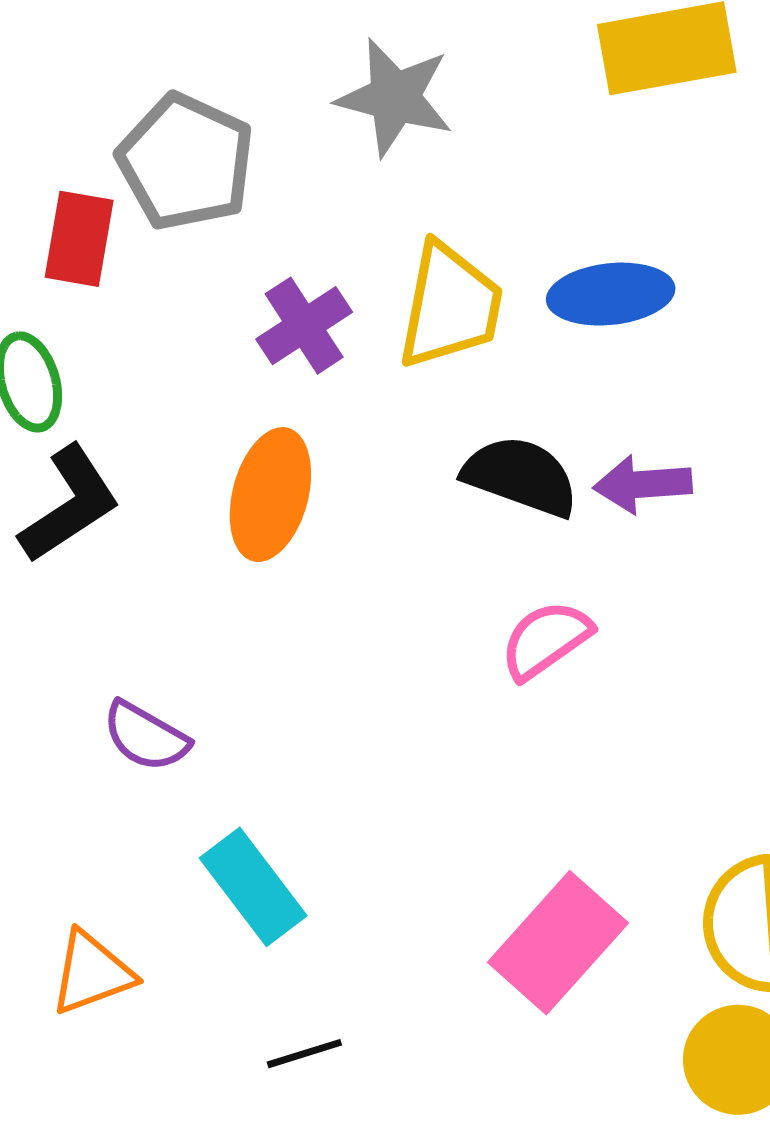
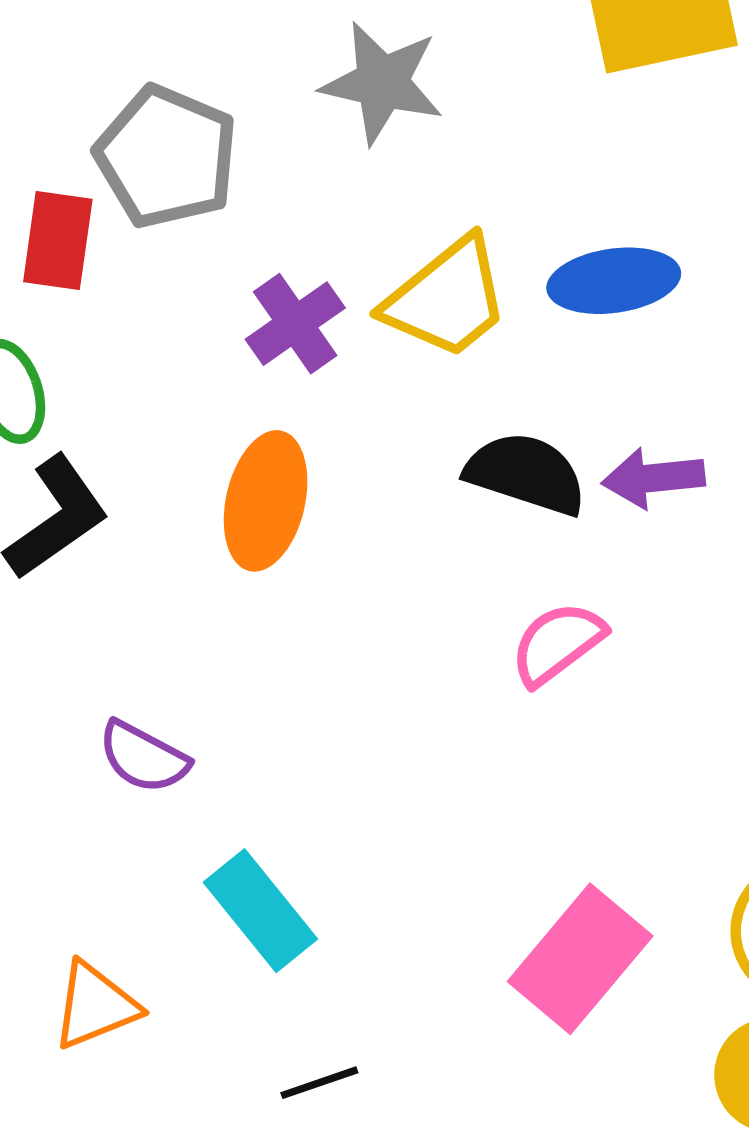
yellow trapezoid: (450, 306) -> (447, 298), turned 42

